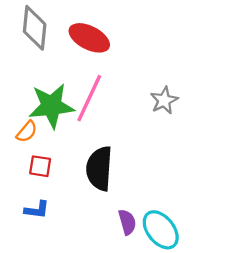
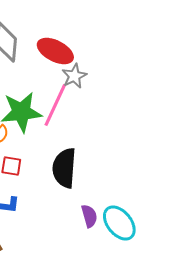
gray star: (164, 100) -> (74, 76), moved

